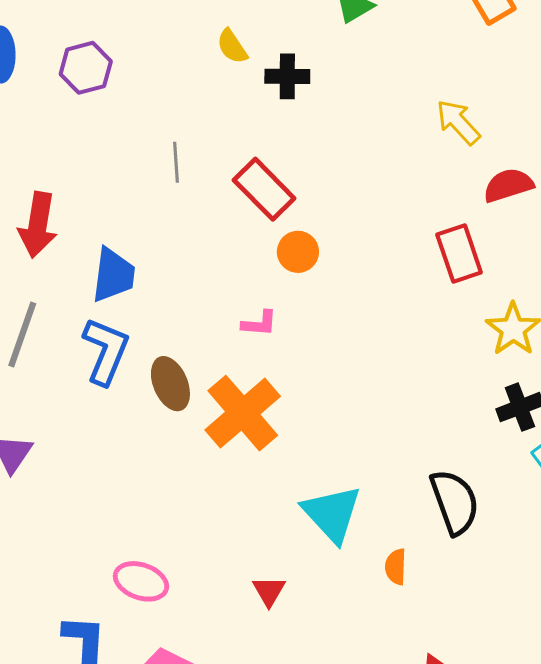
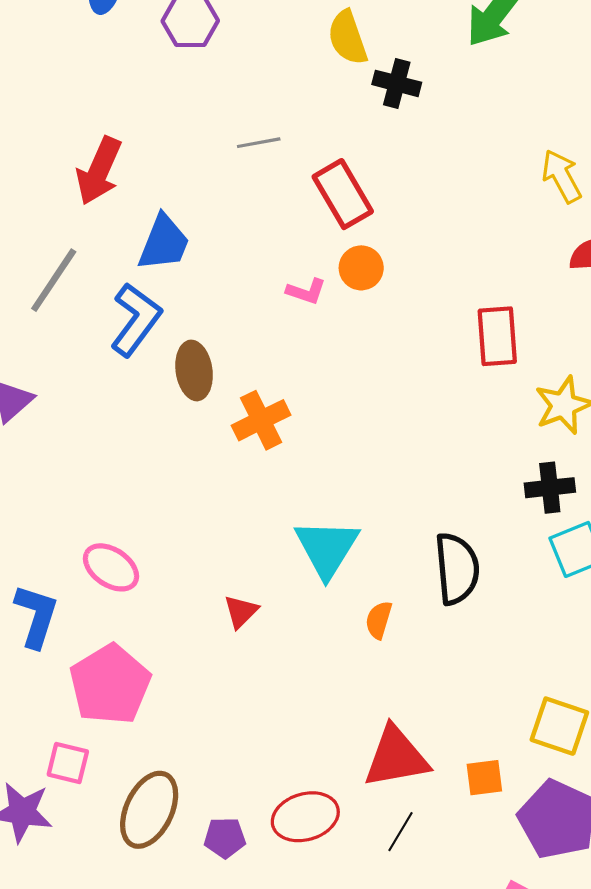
yellow semicircle: (232, 46) -> (348, 38), size x1.4
gray line: (176, 162) -> (259, 143), turned 69
red rectangle: (459, 253) -> (497, 336), moved
pink L-shape: (259, 323) -> (306, 291), moved
orange cross: (243, 413) -> (261, 420), size x0.7

